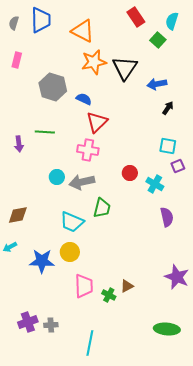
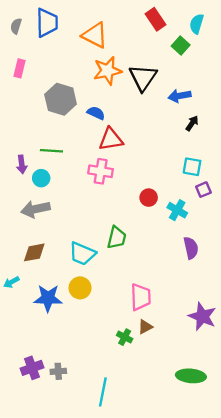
red triangle: (97, 122) -> (111, 139), turned 35
cyan circle: (57, 177) -> (41, 178), moved
gray arrow: (82, 182) -> (35, 209), moved
brown diamond: (18, 215) -> (34, 252), moved
pink trapezoid: (84, 286) -> (141, 297), moved

